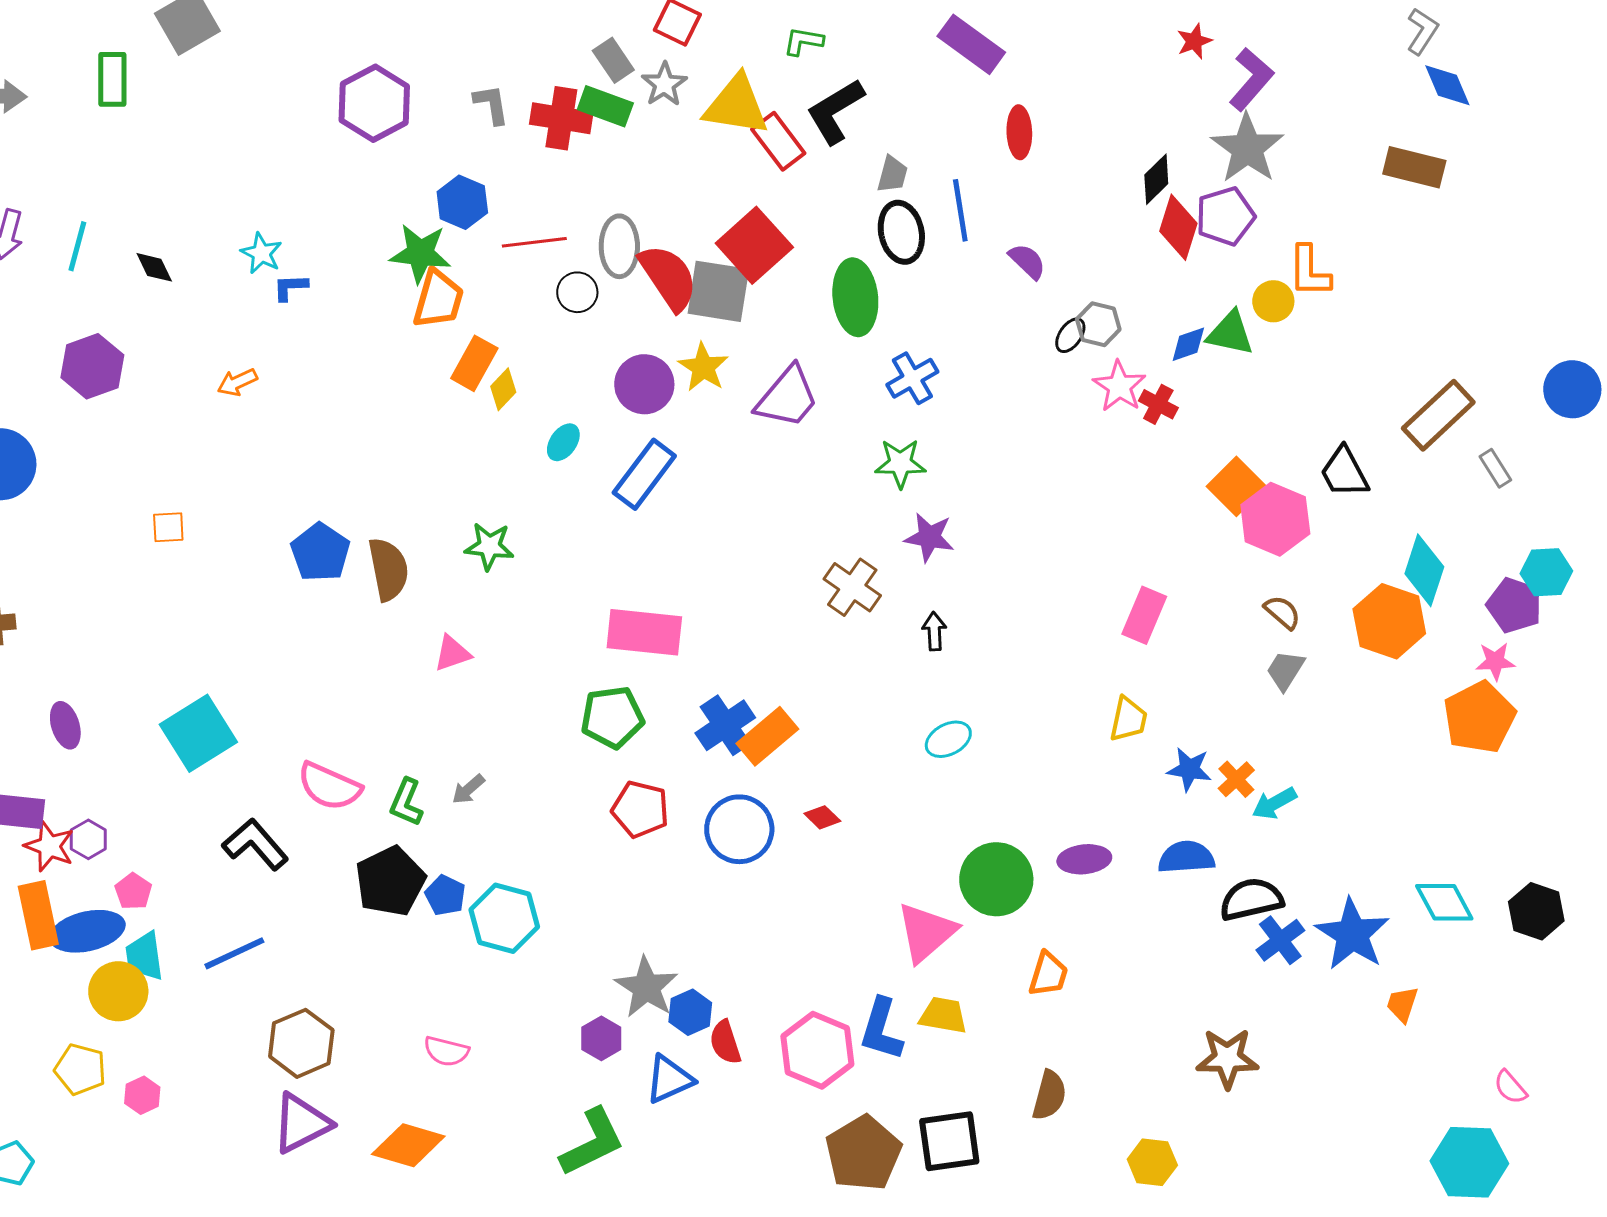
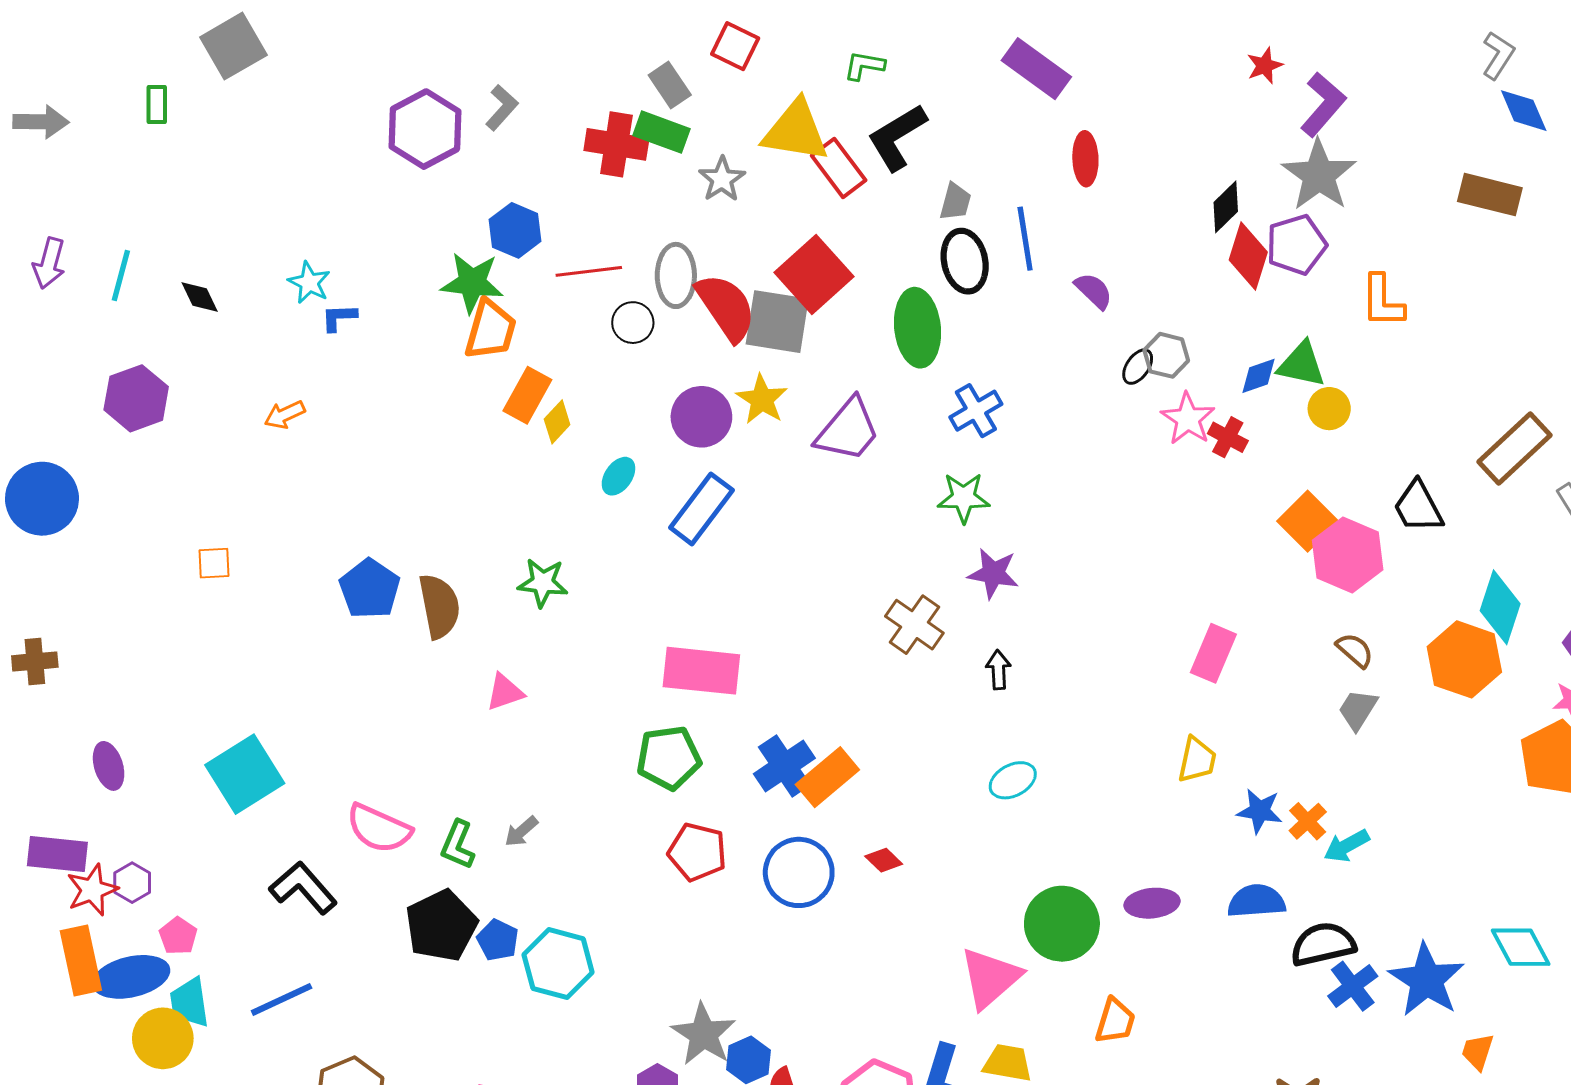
green rectangle: (112, 79) -> (157, 104), size x0.7
gray star: (664, 84) -> (722, 179), moved
gray L-shape: (491, 104) -> (502, 108), moved, turned 51
yellow circle: (1273, 301) -> (1329, 409), moved
red star: (49, 846) -> (92, 890), turned 30

